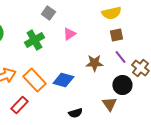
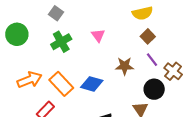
gray square: (48, 13) -> (56, 13), moved
pink triangle: (69, 34) -> (98, 35), turned -32
brown square: (116, 35) -> (148, 36), turned -32

